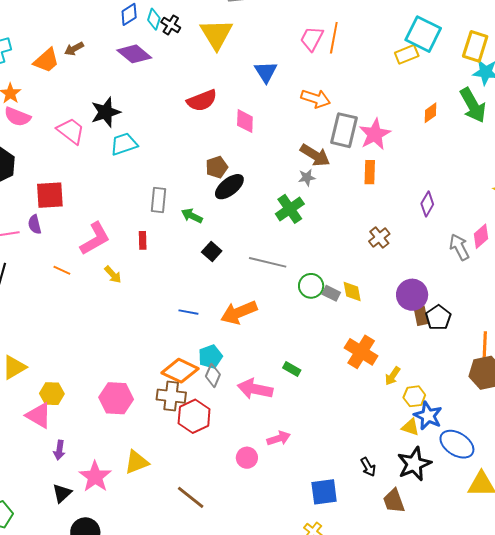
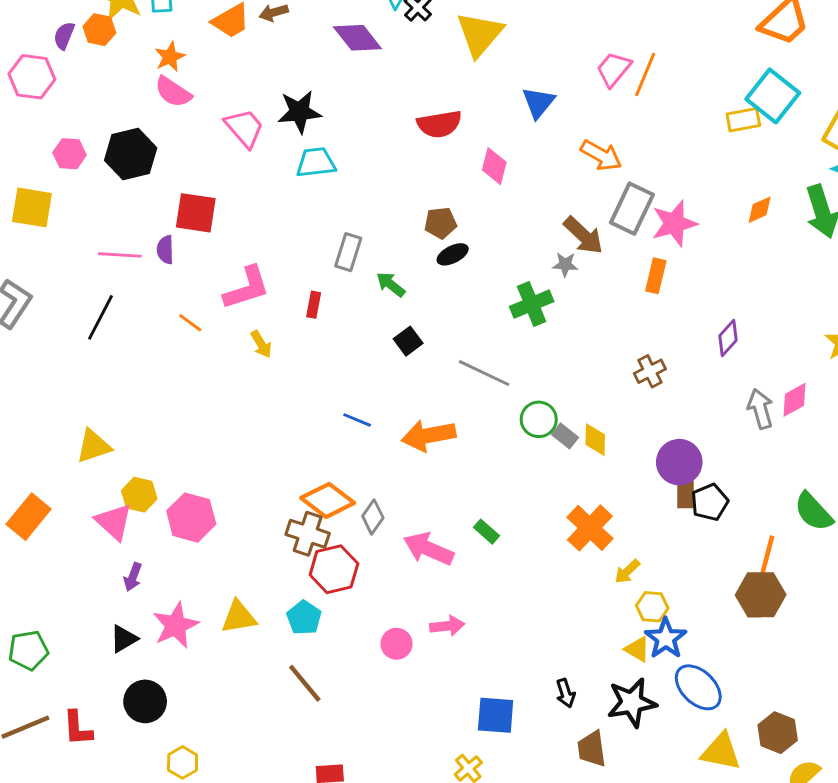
black ellipse: (229, 187) -> (453, 254), size x0.7
cyan pentagon: (210, 357) -> (304, 618), moved, turned -30
pink hexagon: (116, 398) -> (191, 518), moved

